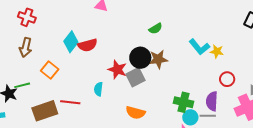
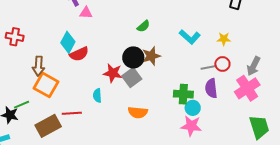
cyan diamond: (71, 42) -> (68, 42), moved
brown arrow: (26, 47) -> (38, 66), moved
yellow star: (217, 51) -> (224, 39), moved
orange square: (50, 70) -> (46, 85), size x1.4
gray line: (208, 116) -> (209, 67), moved

